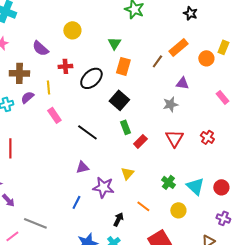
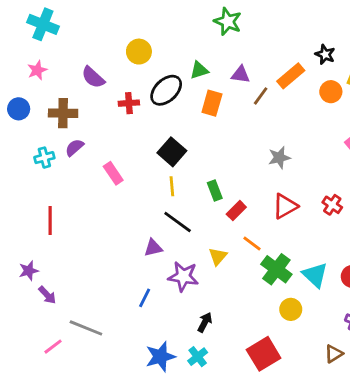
black star: (190, 13) -> (325, 54), moved
green triangle: (114, 43) -> (199, 70), turned 40
black ellipse: (91, 78) -> (166, 90), moved
purple triangle: (182, 83) -> (241, 74), moved
yellow line: (48, 87) -> (172, 186), moved
black square: (119, 100) -> (172, 152), moved
black line: (87, 132) -> (178, 222), moved
red triangle: (174, 138) -> (285, 206), turned 30
green cross: (168, 182) -> (276, 269), size x1.5
orange line: (143, 206) -> (252, 243), moved

